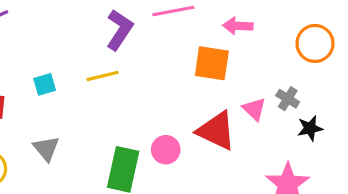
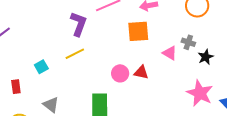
red triangle: (216, 131) -> (141, 72), moved, size x0.6
pink circle: (166, 150) -> (120, 73), moved

